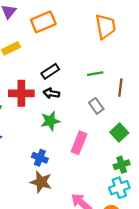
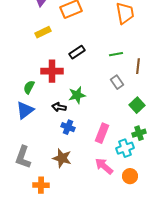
black arrow: (51, 93) -> (59, 107), moved
pink rectangle: (79, 143) -> (102, 133), moved
brown star: (41, 182) -> (62, 158), moved
cyan cross: (119, 188) -> (125, 148), moved

